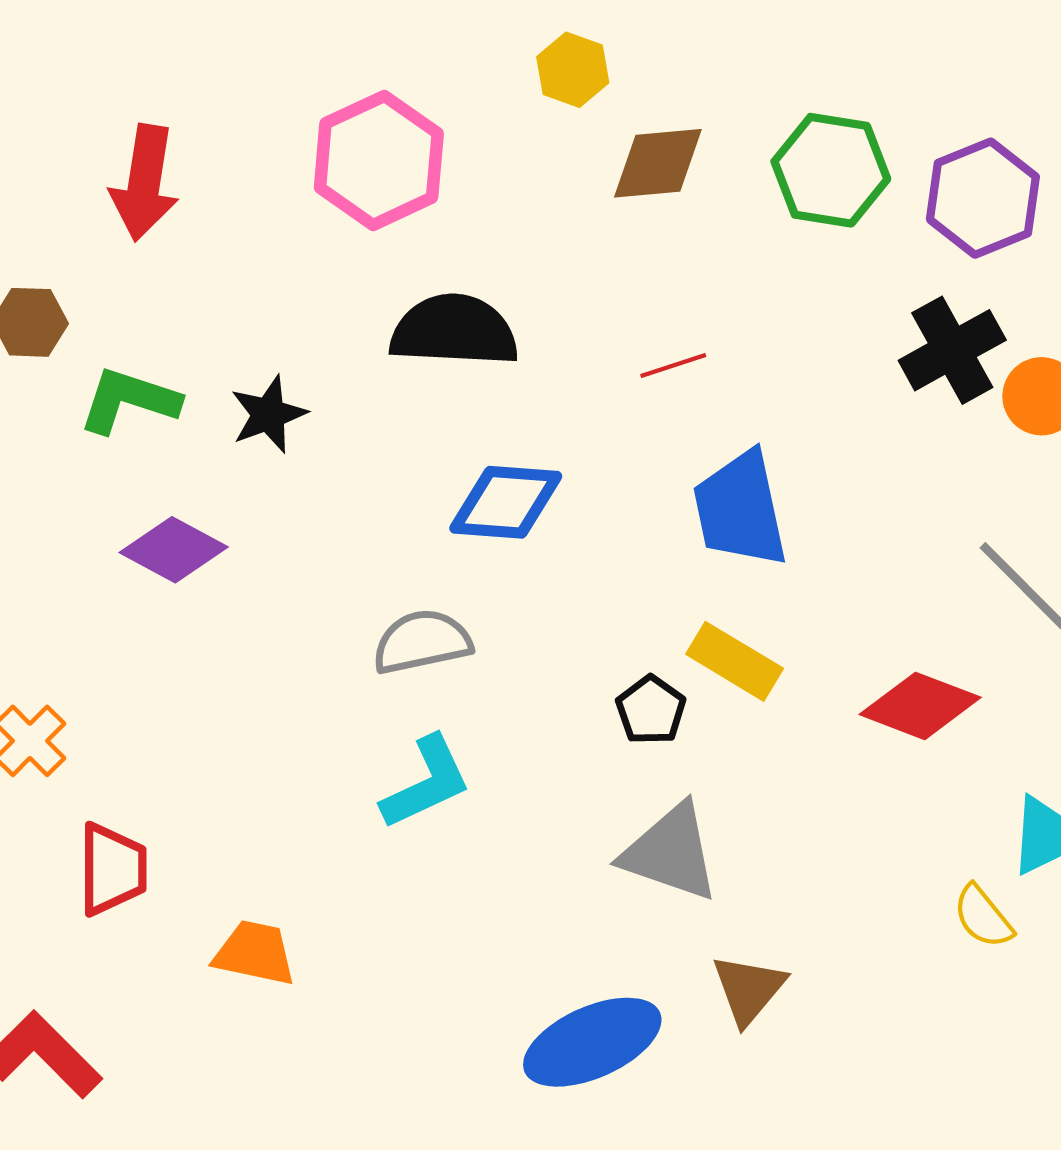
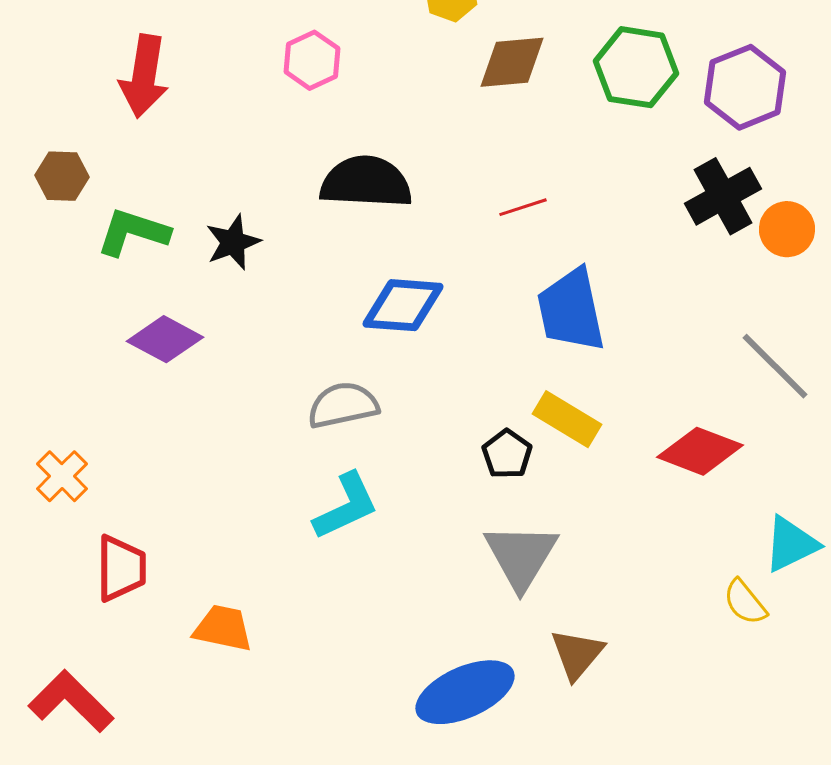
pink hexagon: (379, 160) -> (312, 60), size x0.6
gray triangle: (670, 852) -> (521, 556), turned 42

